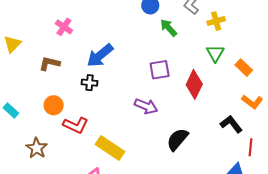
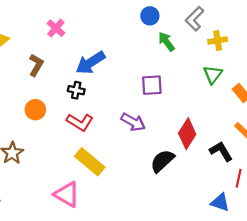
brown L-shape: (49, 63) -> (36, 65), turned 100
red diamond: (194, 84) -> (187, 134), moved
red L-shape: (76, 125) -> (80, 122), moved

